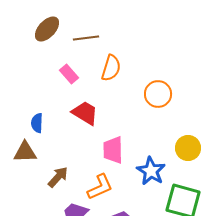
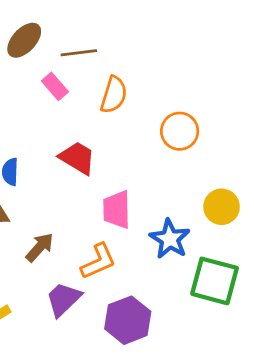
pink rectangle: (69, 74) -> (55, 86), moved

